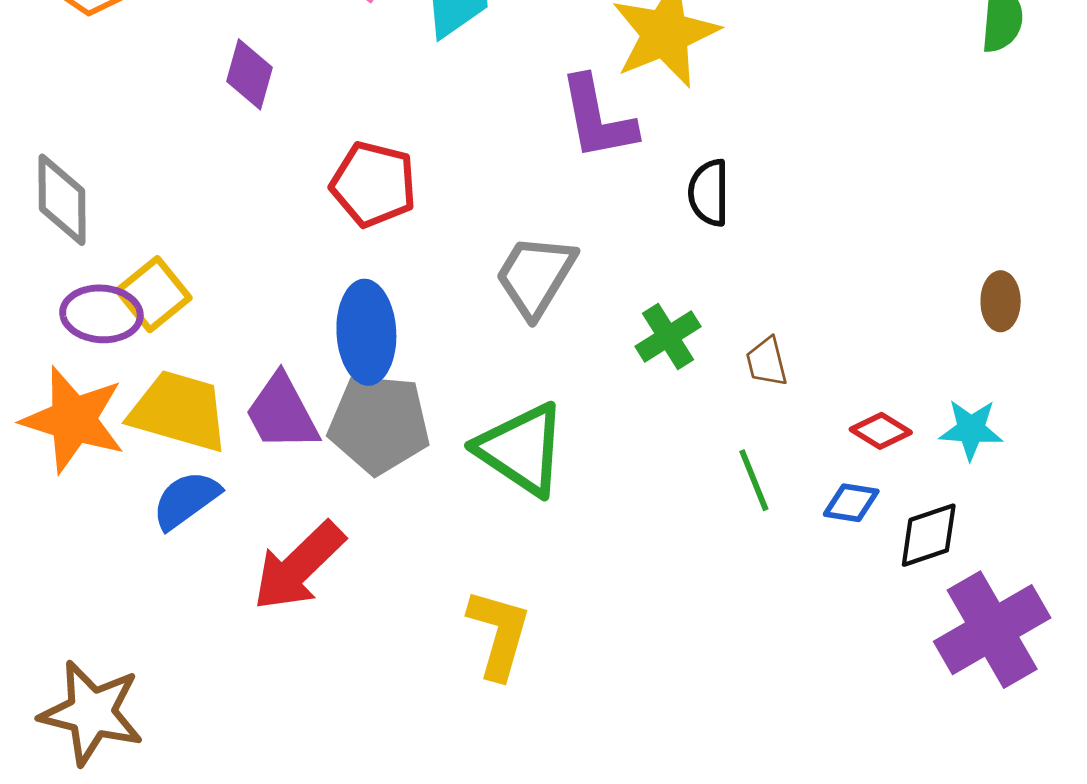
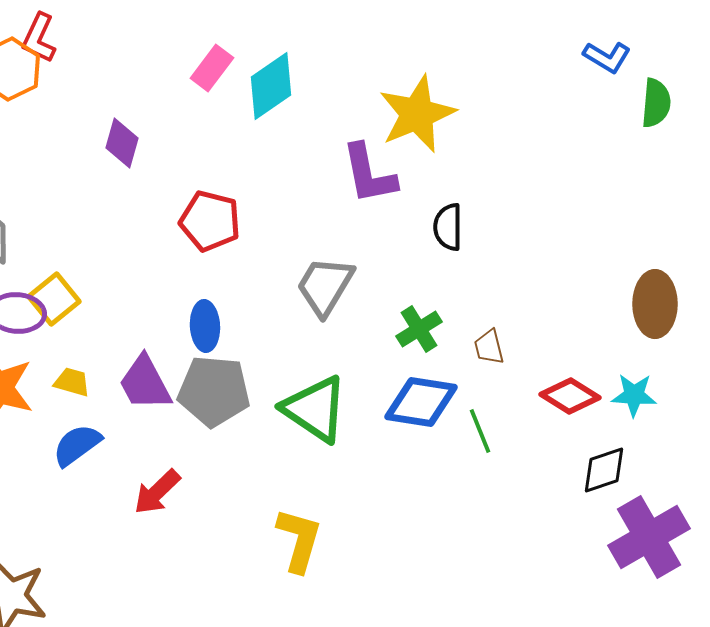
brown ellipse: (1001, 301) -> (655, 304), size x1.6
blue ellipse: (366, 332) -> (205, 326), size x0.7
yellow trapezoid: (179, 411) -> (72, 382), size x0.5
red diamond: (881, 431) -> (570, 396), size x1.4
blue diamond: (851, 503) -> (421, 402), moved, size x1.8
red arrow: (299, 566) -> (157, 492), size x0.7

